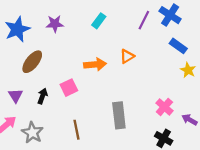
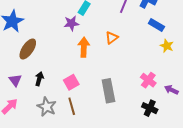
purple star: (55, 24) -> (71, 23), moved
orange arrow: (95, 64) -> (84, 47), turned -78
pink square: (69, 88) -> (71, 82), moved
gray star: (32, 133) -> (47, 107), moved

